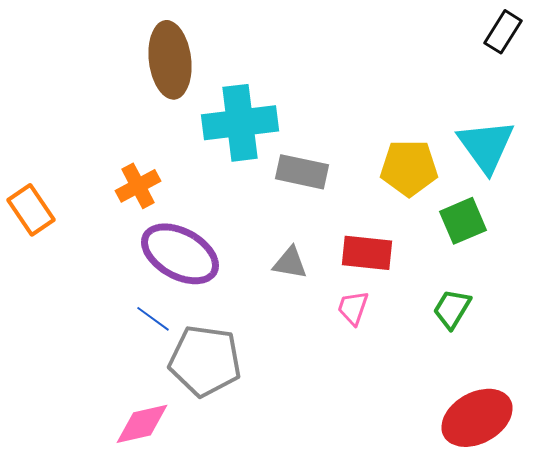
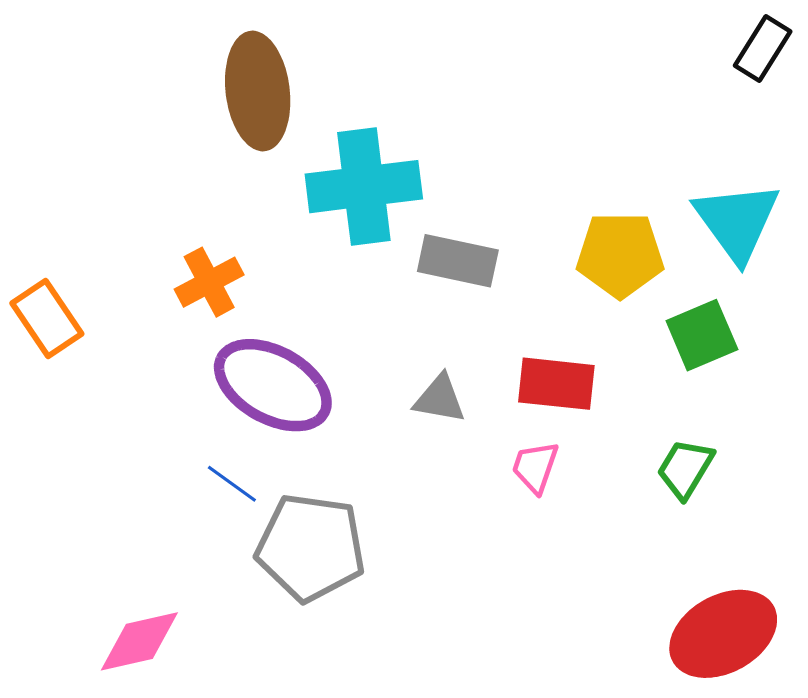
pink diamond: (142, 424) -> (139, 641), moved

